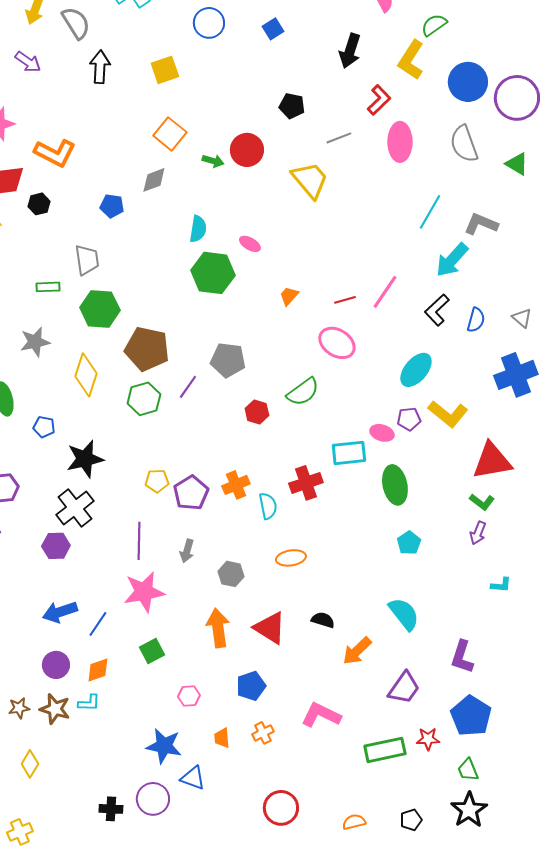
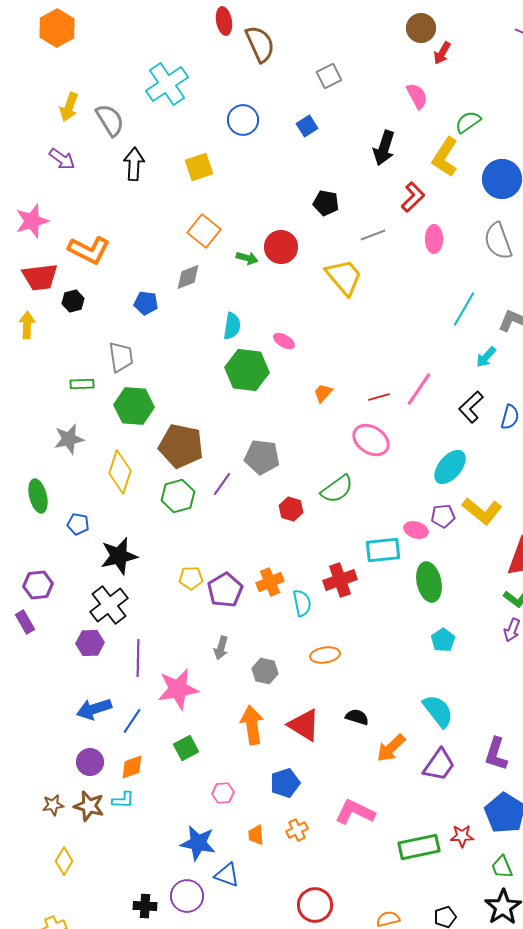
pink ellipse: (400, 142) -> (434, 239), size x0.7
cyan arrow: (452, 260) -> (486, 357), size x0.6
purple line: (139, 541) -> (138, 658), moved
purple trapezoid: (404, 688) -> (439, 765), moved

